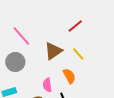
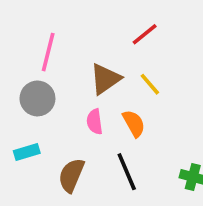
pink line: (21, 36) -> (48, 52), turned 55
pink semicircle: (47, 85) -> (95, 122), moved

